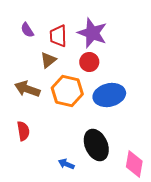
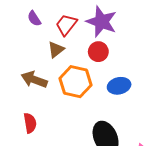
red trapezoid: (58, 36) -> (66, 25), turned 40
blue ellipse: (109, 95) -> (119, 86), size x0.7

